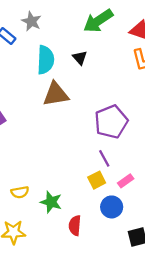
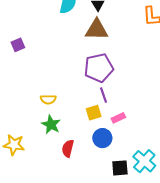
brown triangle: (56, 94) -> (97, 30), moved
purple pentagon: (111, 122) -> (99, 68), moved
yellow semicircle: (20, 192) -> (48, 99), moved

